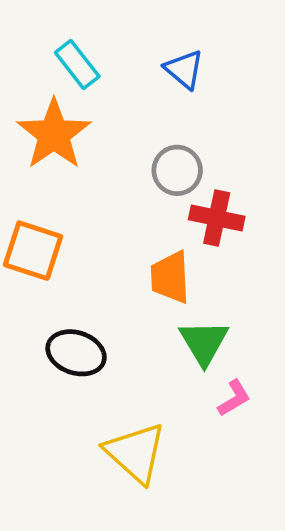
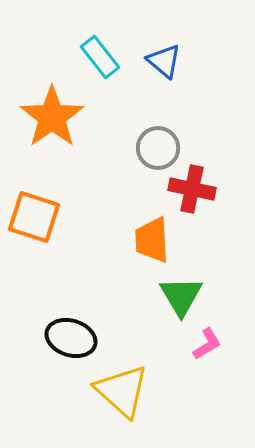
cyan rectangle: (77, 65) -> (100, 57), moved
black ellipse: (76, 353) -> (71, 338), moved

